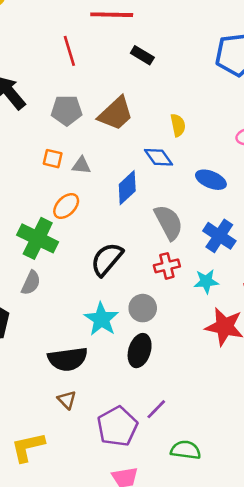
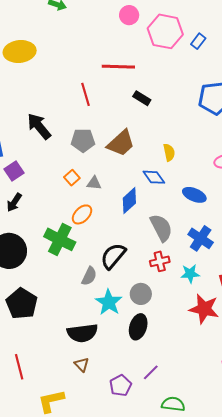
orange square: (53, 159) -> (72, 178), turned 35
gray semicircle: (31, 283) -> (89, 276), moved
purple pentagon: (117, 426) -> (120, 385), size x0.7

